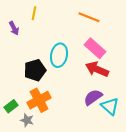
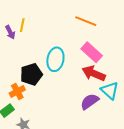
yellow line: (34, 13) -> (22, 25), moved
orange cross: (39, 100) -> (17, 91), moved, size x0.7
cyan triangle: (110, 106) -> (110, 90), moved

